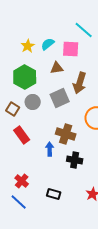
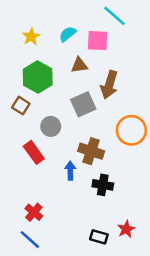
yellow star: (28, 46) -> (31, 37), moved
gray circle: (33, 102) -> (51, 126), moved
brown square: (13, 109) -> (21, 106), moved
black rectangle: (54, 194) -> (99, 237), moved

